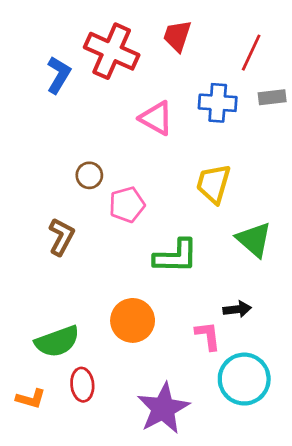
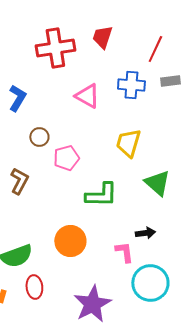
red cross: (112, 51) -> (55, 48), turned -33
blue L-shape: (59, 75) -> (17, 98), moved

